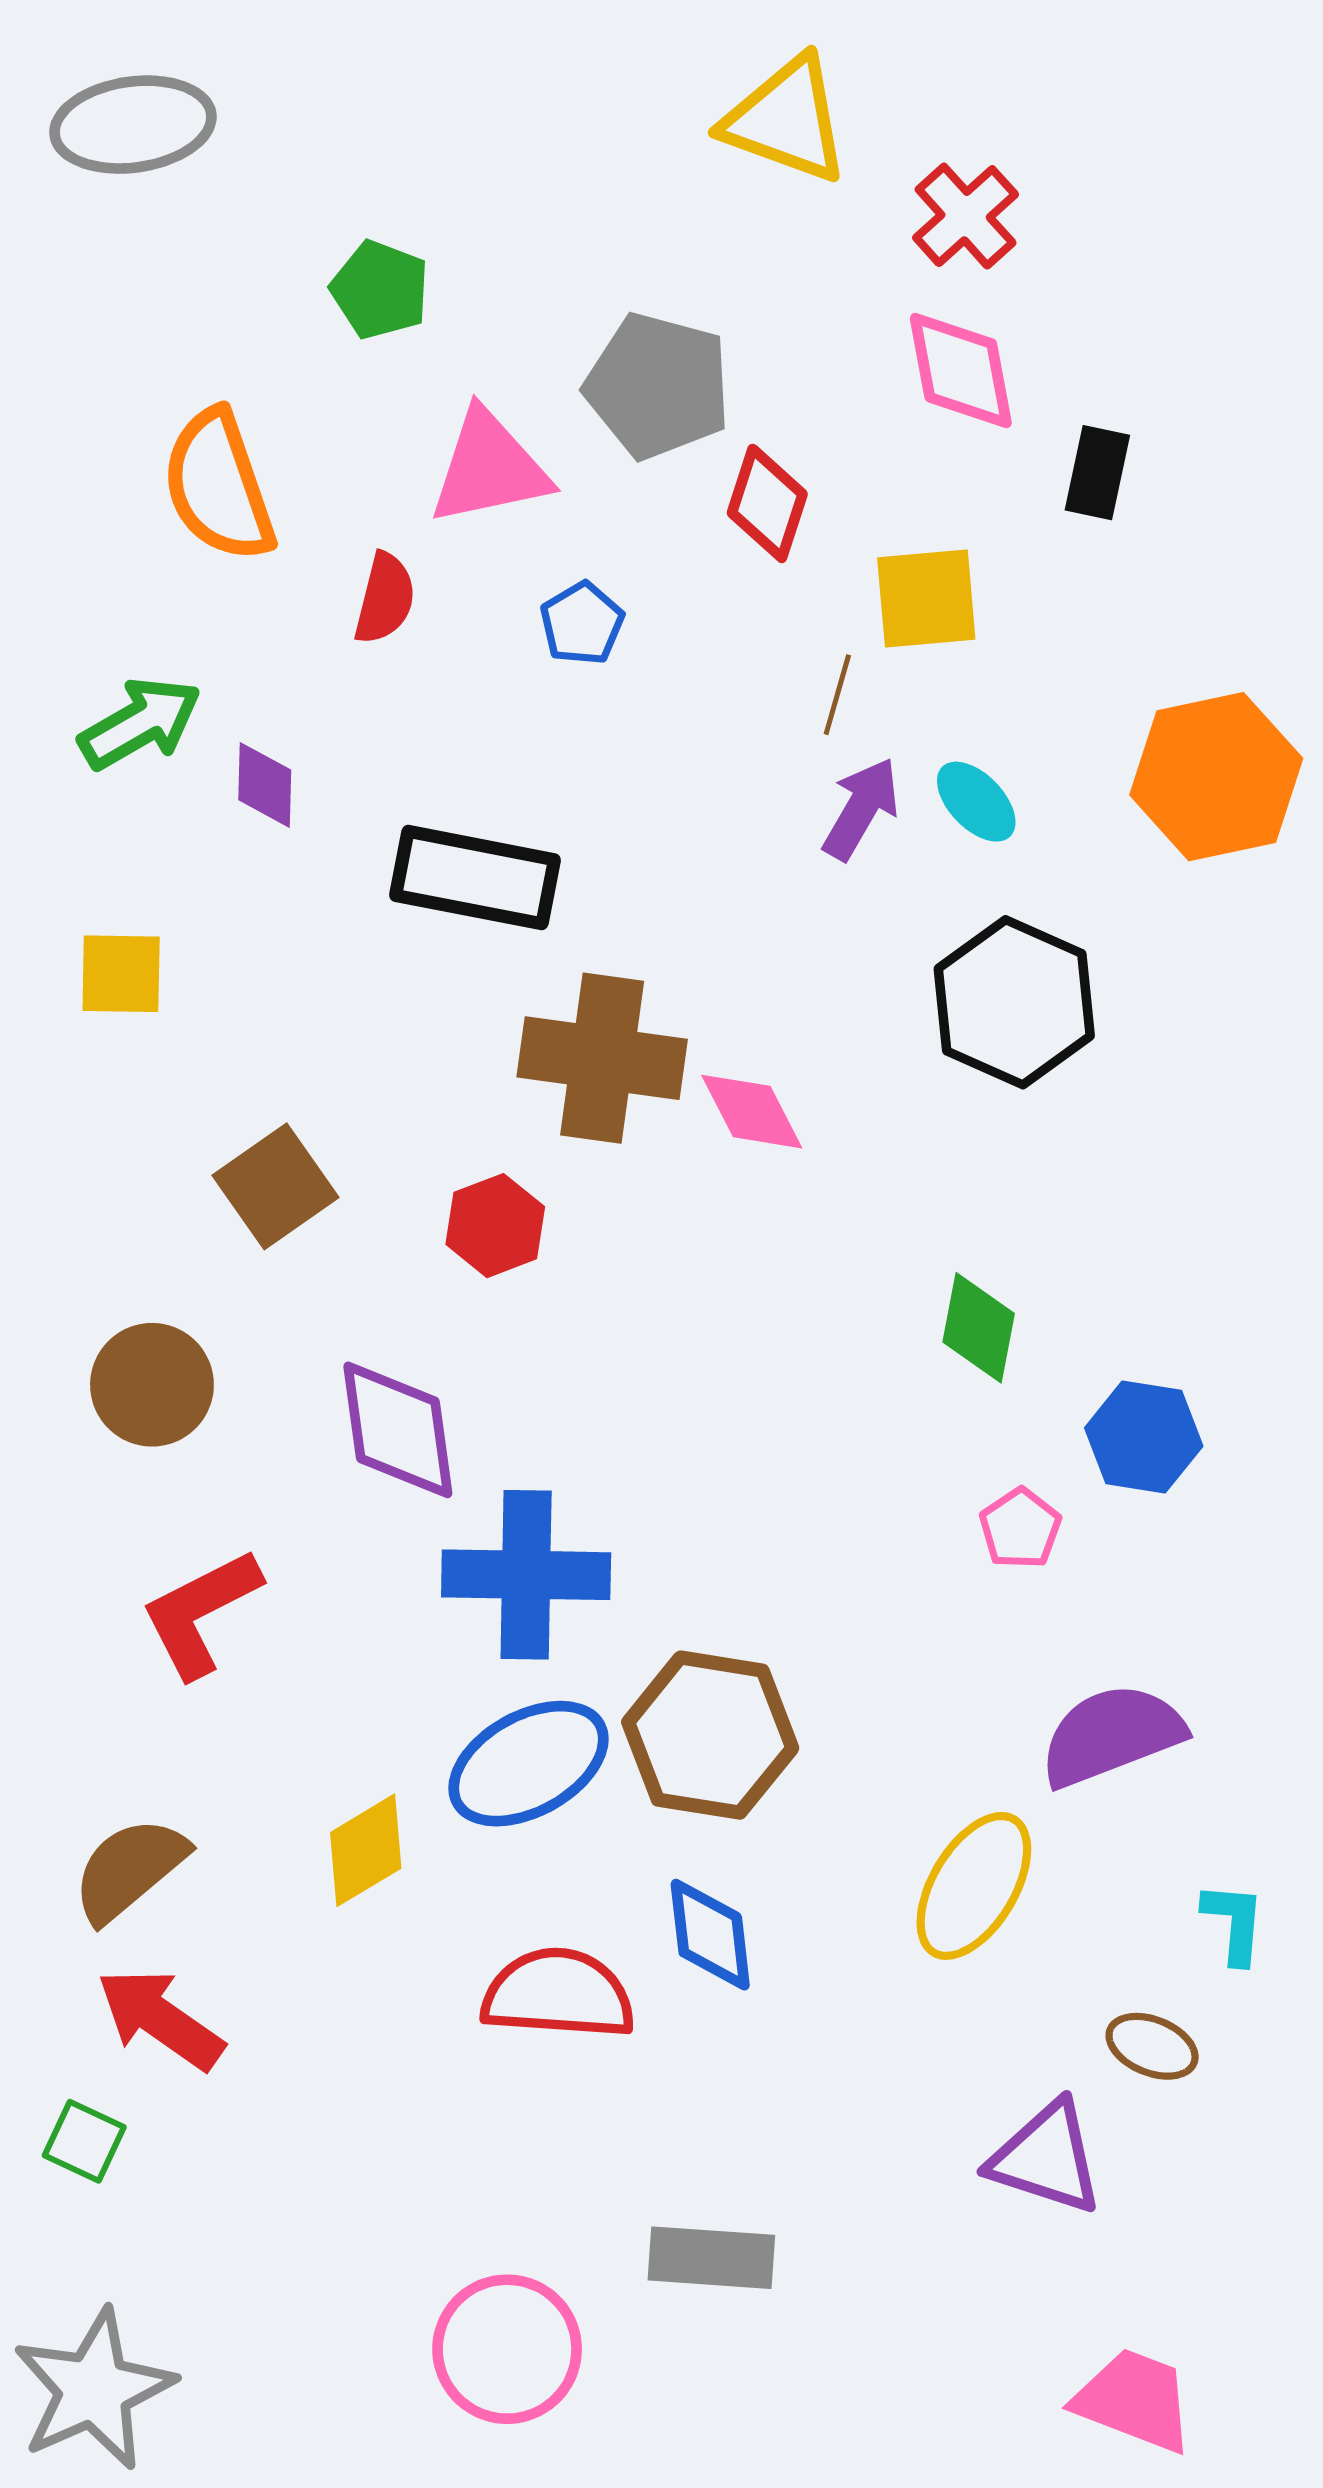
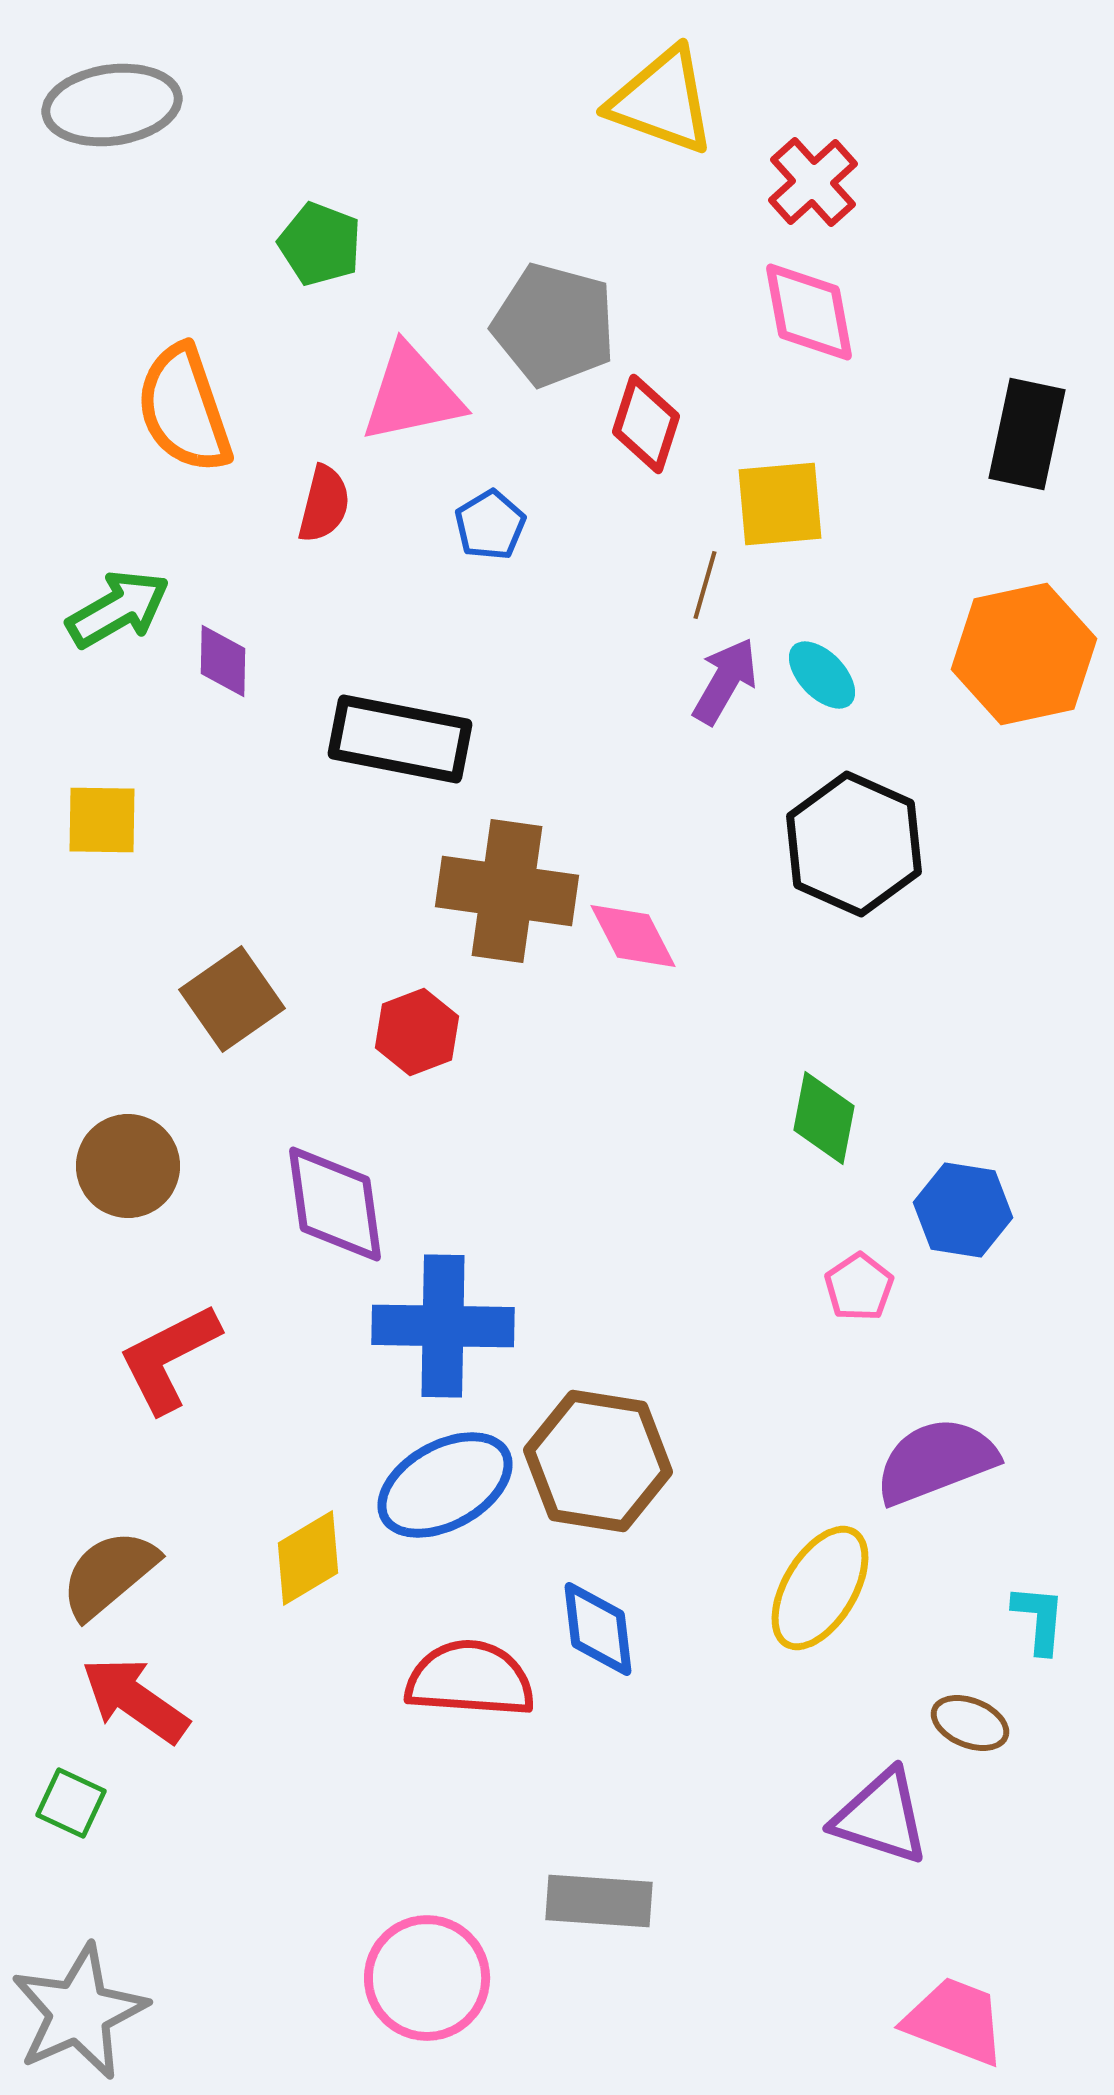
black rectangle: (1097, 473) -> (1027, 434), moved, size x1.4

